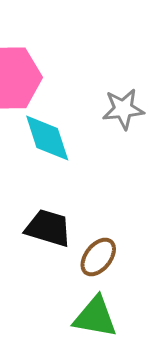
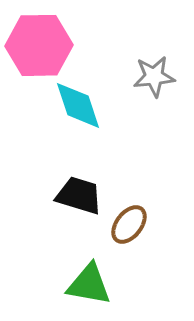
green triangle: (95, 317) -> (89, 284), moved

